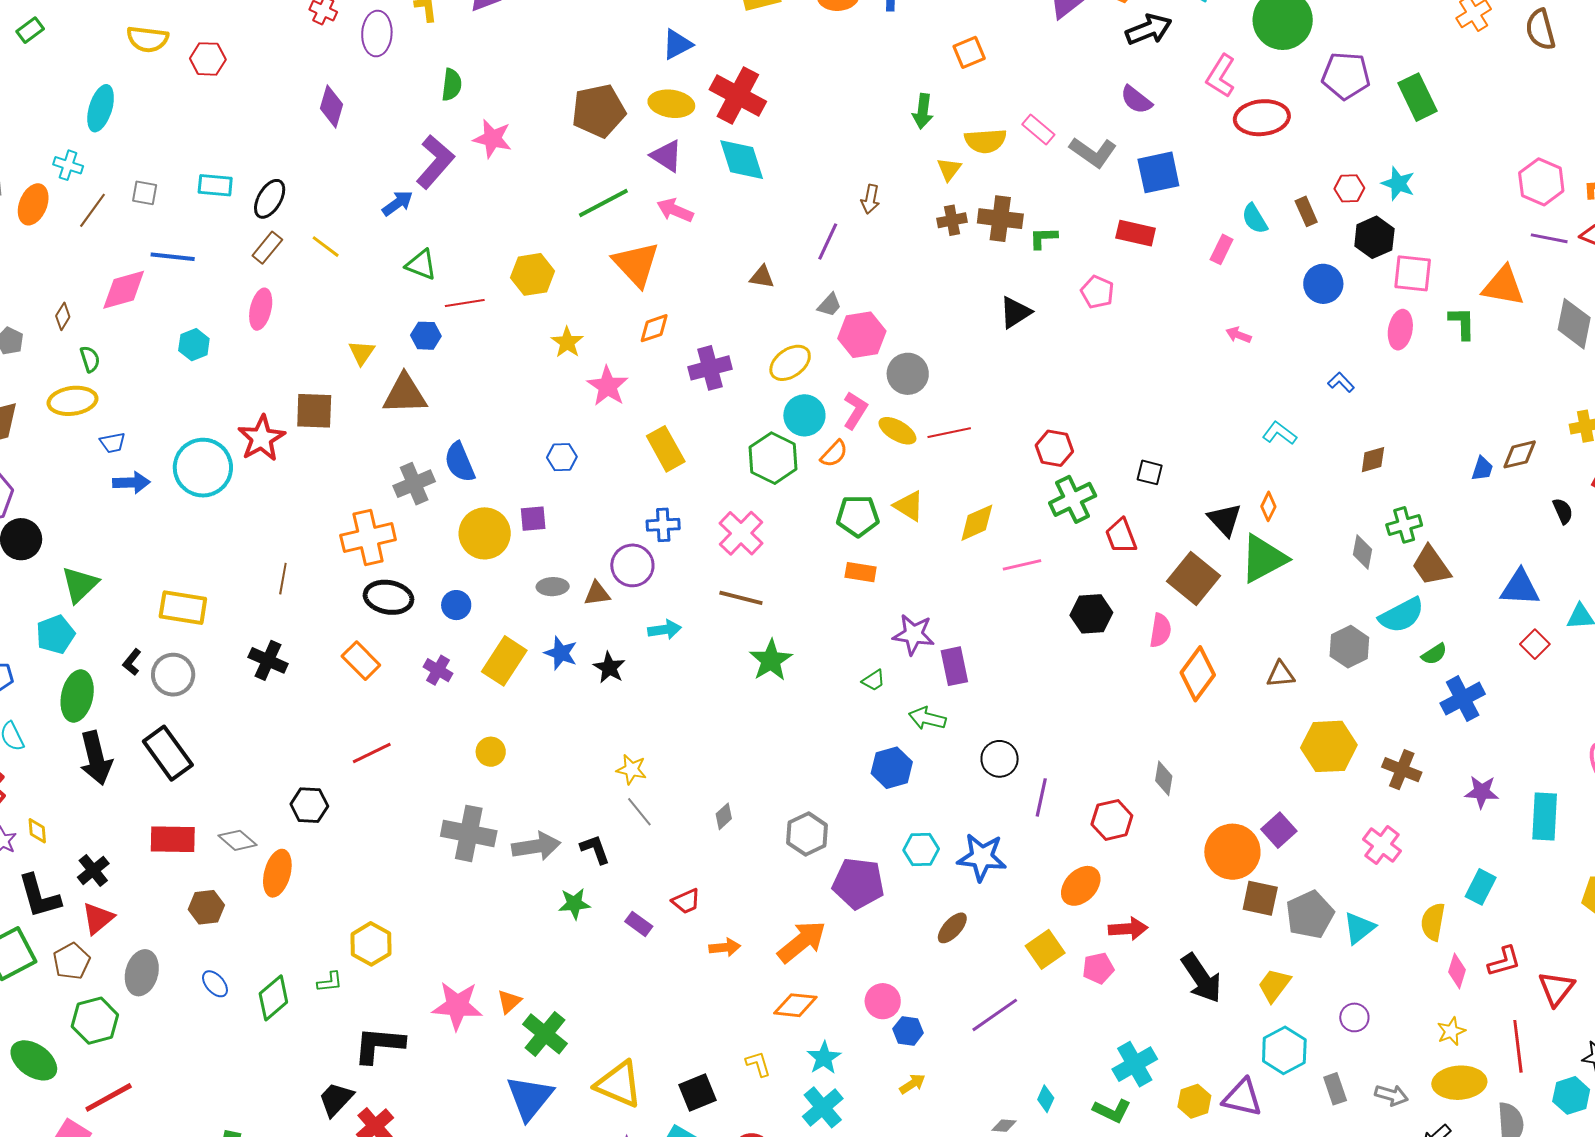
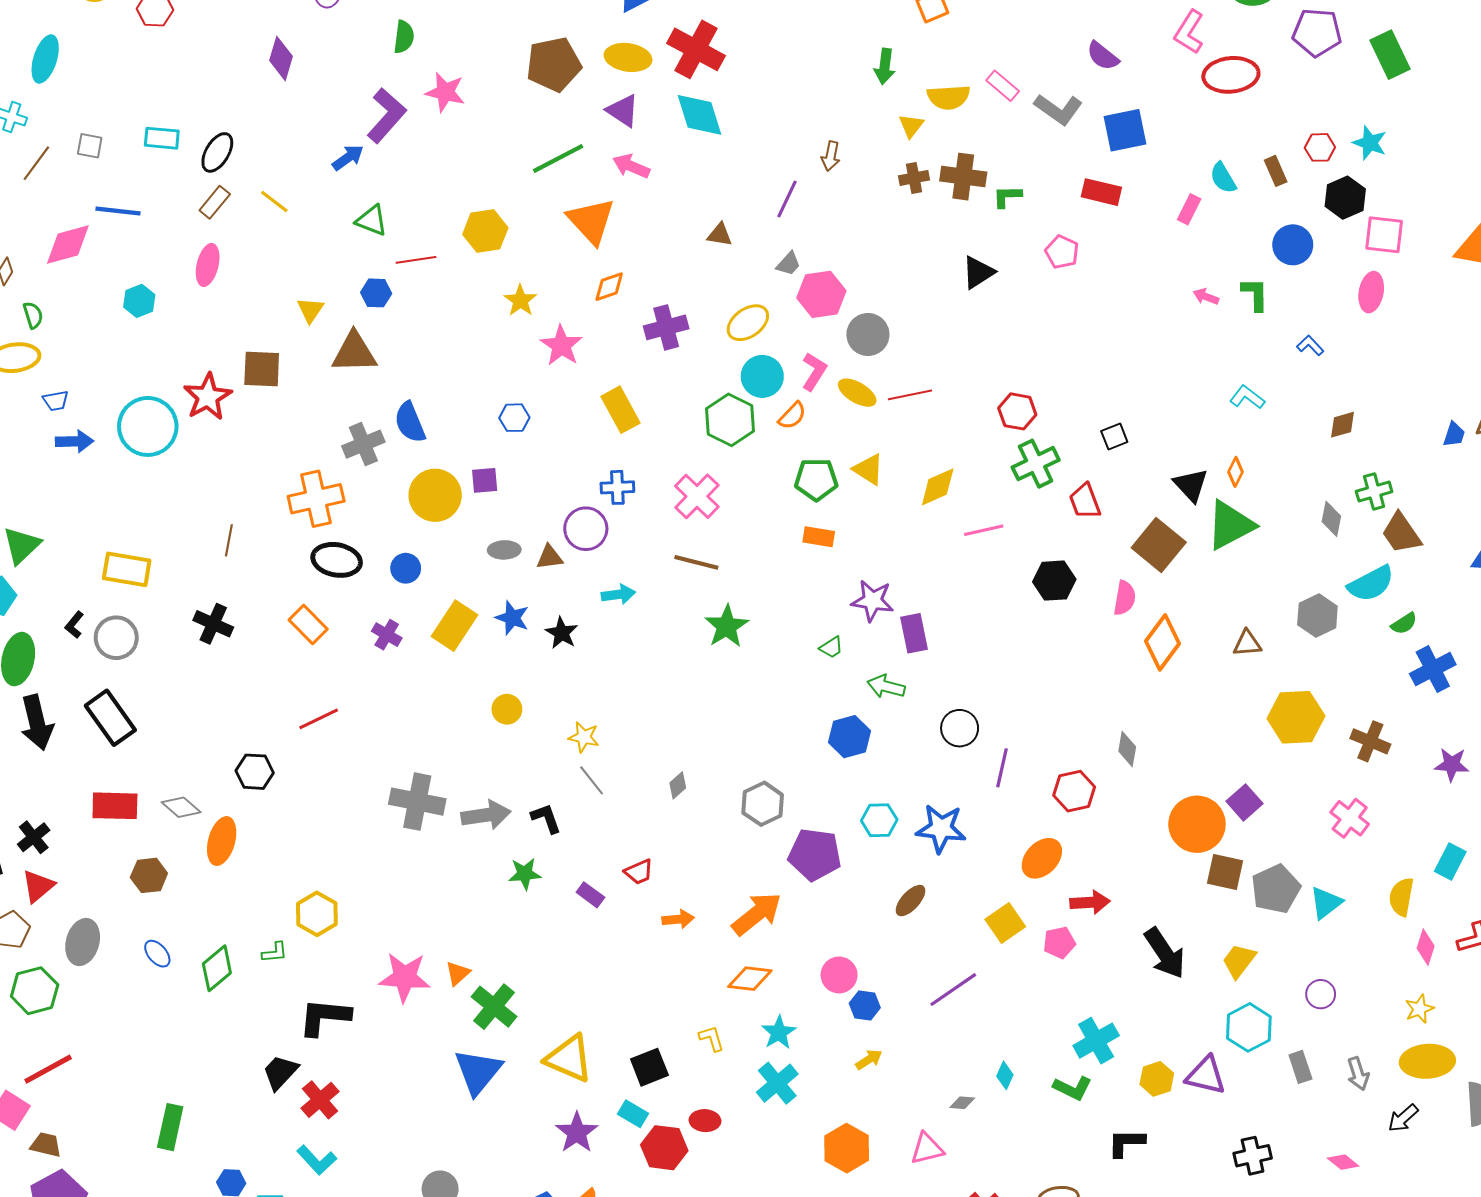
green L-shape: (1462, 323) -> (1255, 294), moved
black square: (1150, 472) -> (1114, 437), turned -36
yellow circle: (491, 752) -> (507, 709), moved
gray arrow: (1391, 1095) -> (1358, 1074), turned 56

